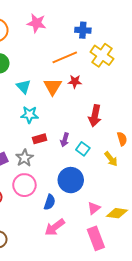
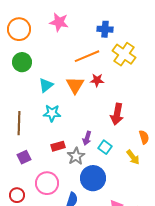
cyan triangle: (23, 86) -> (46, 85), turned 35
red rectangle: (40, 139) -> (58, 146), moved
gray star: (24, 158) -> (76, 156), moved

